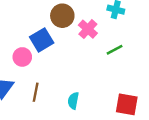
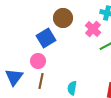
pink cross: (88, 29) -> (93, 29), moved
pink circle: (22, 57) -> (38, 61), moved

